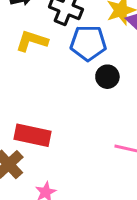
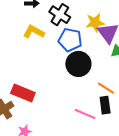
black circle: (107, 77) -> (78, 64), size x1.6

